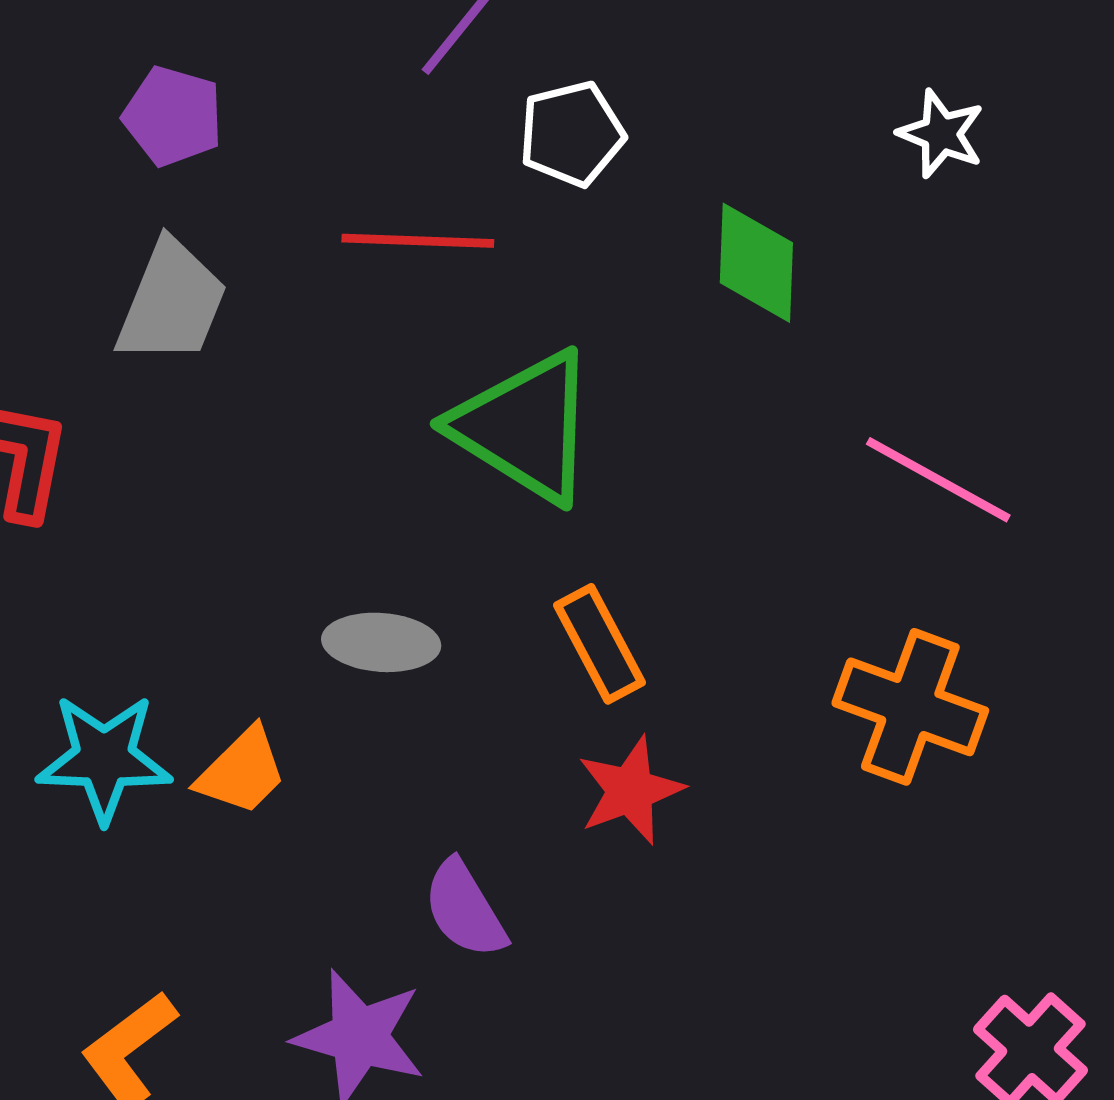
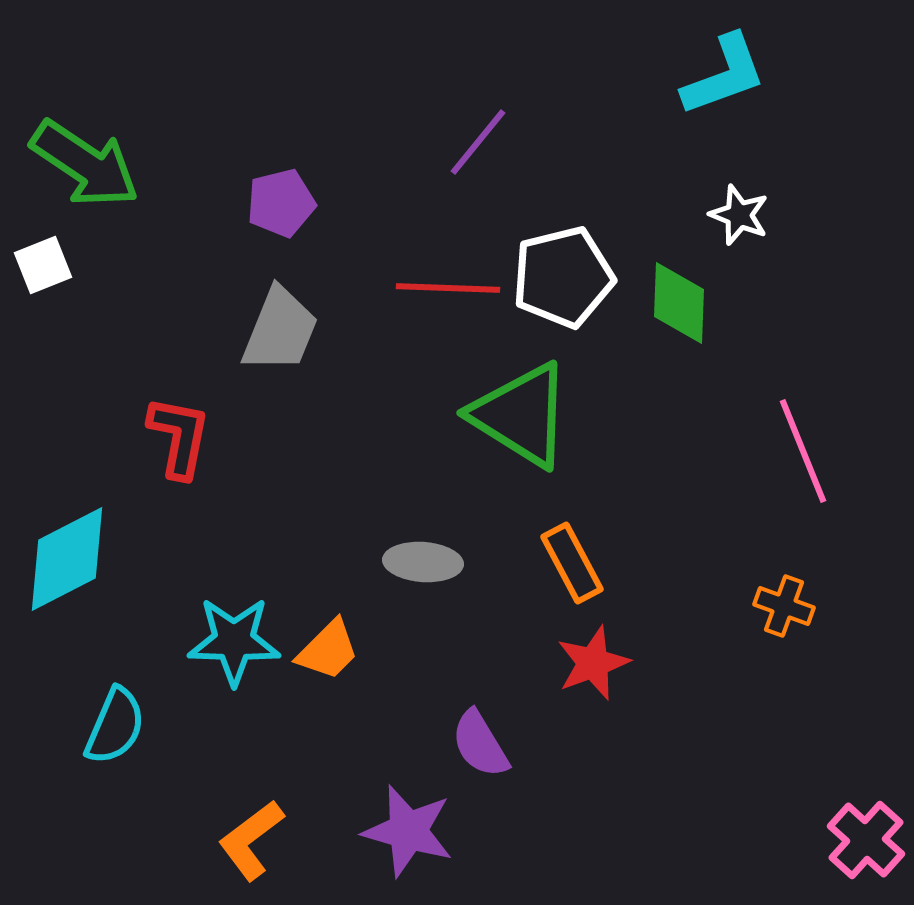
purple pentagon: (173, 116) -> (281, 203), turned -30
white pentagon: (572, 134) -> (563, 277), moved, size x1.4
white star: (941, 134) -> (739, 215), moved
pink line: (938, 480) -> (803, 451), turned 39
orange cross: (910, 707) -> (784, 606), size x0.6

